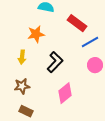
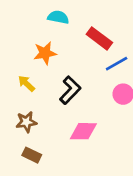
yellow arrow: (22, 57) -> (26, 83), turned 128
pink diamond: (65, 93) -> (83, 131), turned 40

